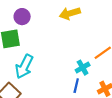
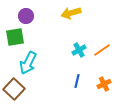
cyan cross: (83, 68) -> (79, 50), moved

